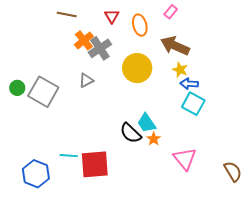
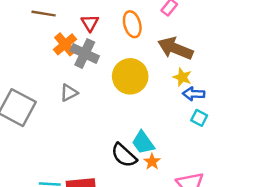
red triangle: (112, 16) -> (90, 23), moved
gray cross: (100, 48) -> (85, 53), turned -30
cyan square: (193, 104) -> (199, 118), size x0.6

